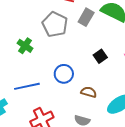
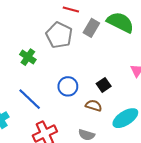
black square: (100, 56) -> (104, 85), moved
blue line: (27, 86) -> (30, 99), turned 55

